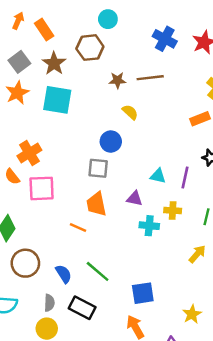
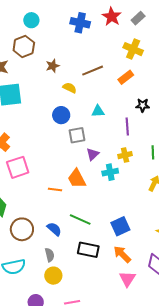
brown line: (150, 78) -> (93, 71), moved
gray square: (98, 168) -> (77, 135), moved
cyan triangle: (158, 176) -> (98, 111), moved
purple triangle: (135, 199) -> (93, 154), turned -40
orange trapezoid: (96, 204) -> (77, 179), moved
black rectangle: (82, 308) -> (88, 250), moved

